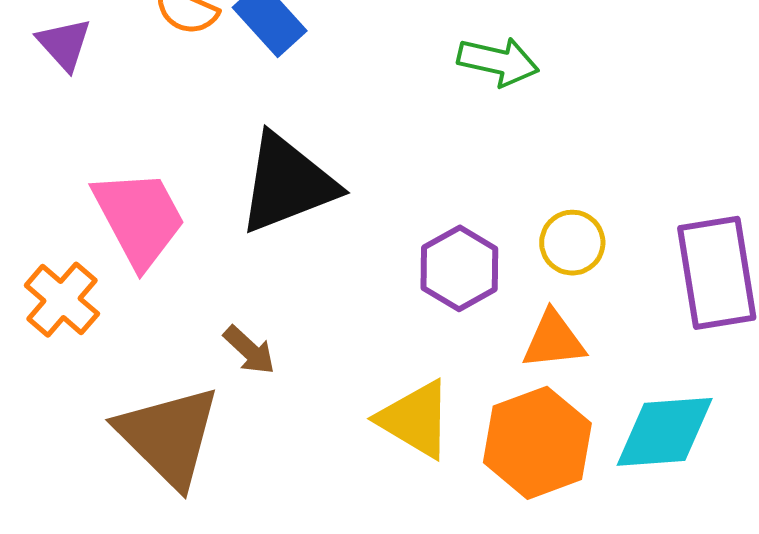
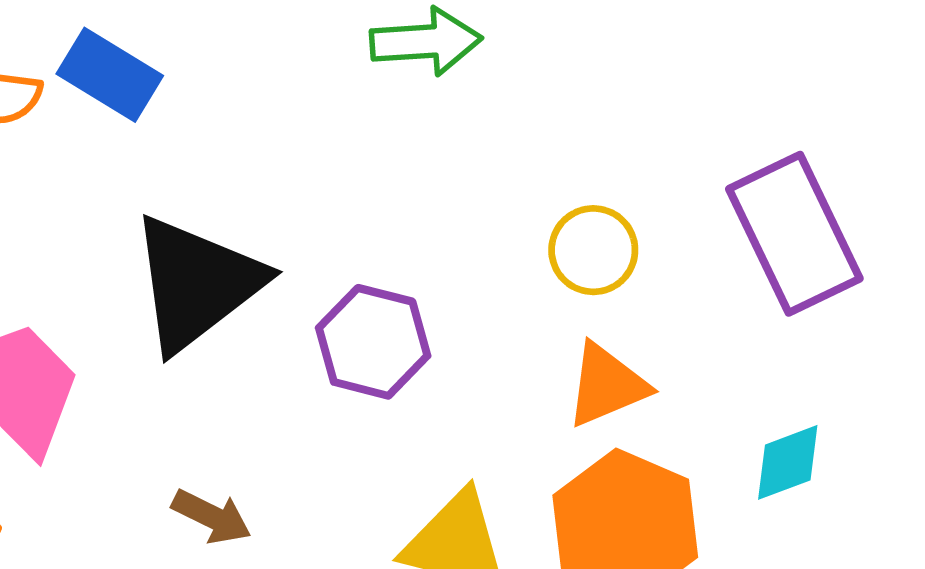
purple hexagon: (459, 268) -> (373, 342), moved
cyan diamond: (665, 432) -> (788, 462), size x0.6

